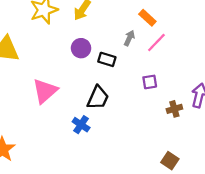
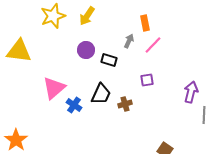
orange rectangle: (147, 18) -> (145, 23), turned 35
brown cross: (174, 109) -> (125, 104), moved
blue cross: (81, 125) -> (74, 105), moved

